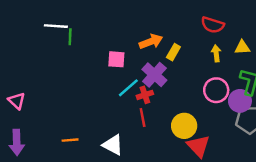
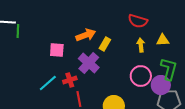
cyan line: (128, 88) -> (48, 83), moved
red cross: (145, 95) -> (70, 80), moved

